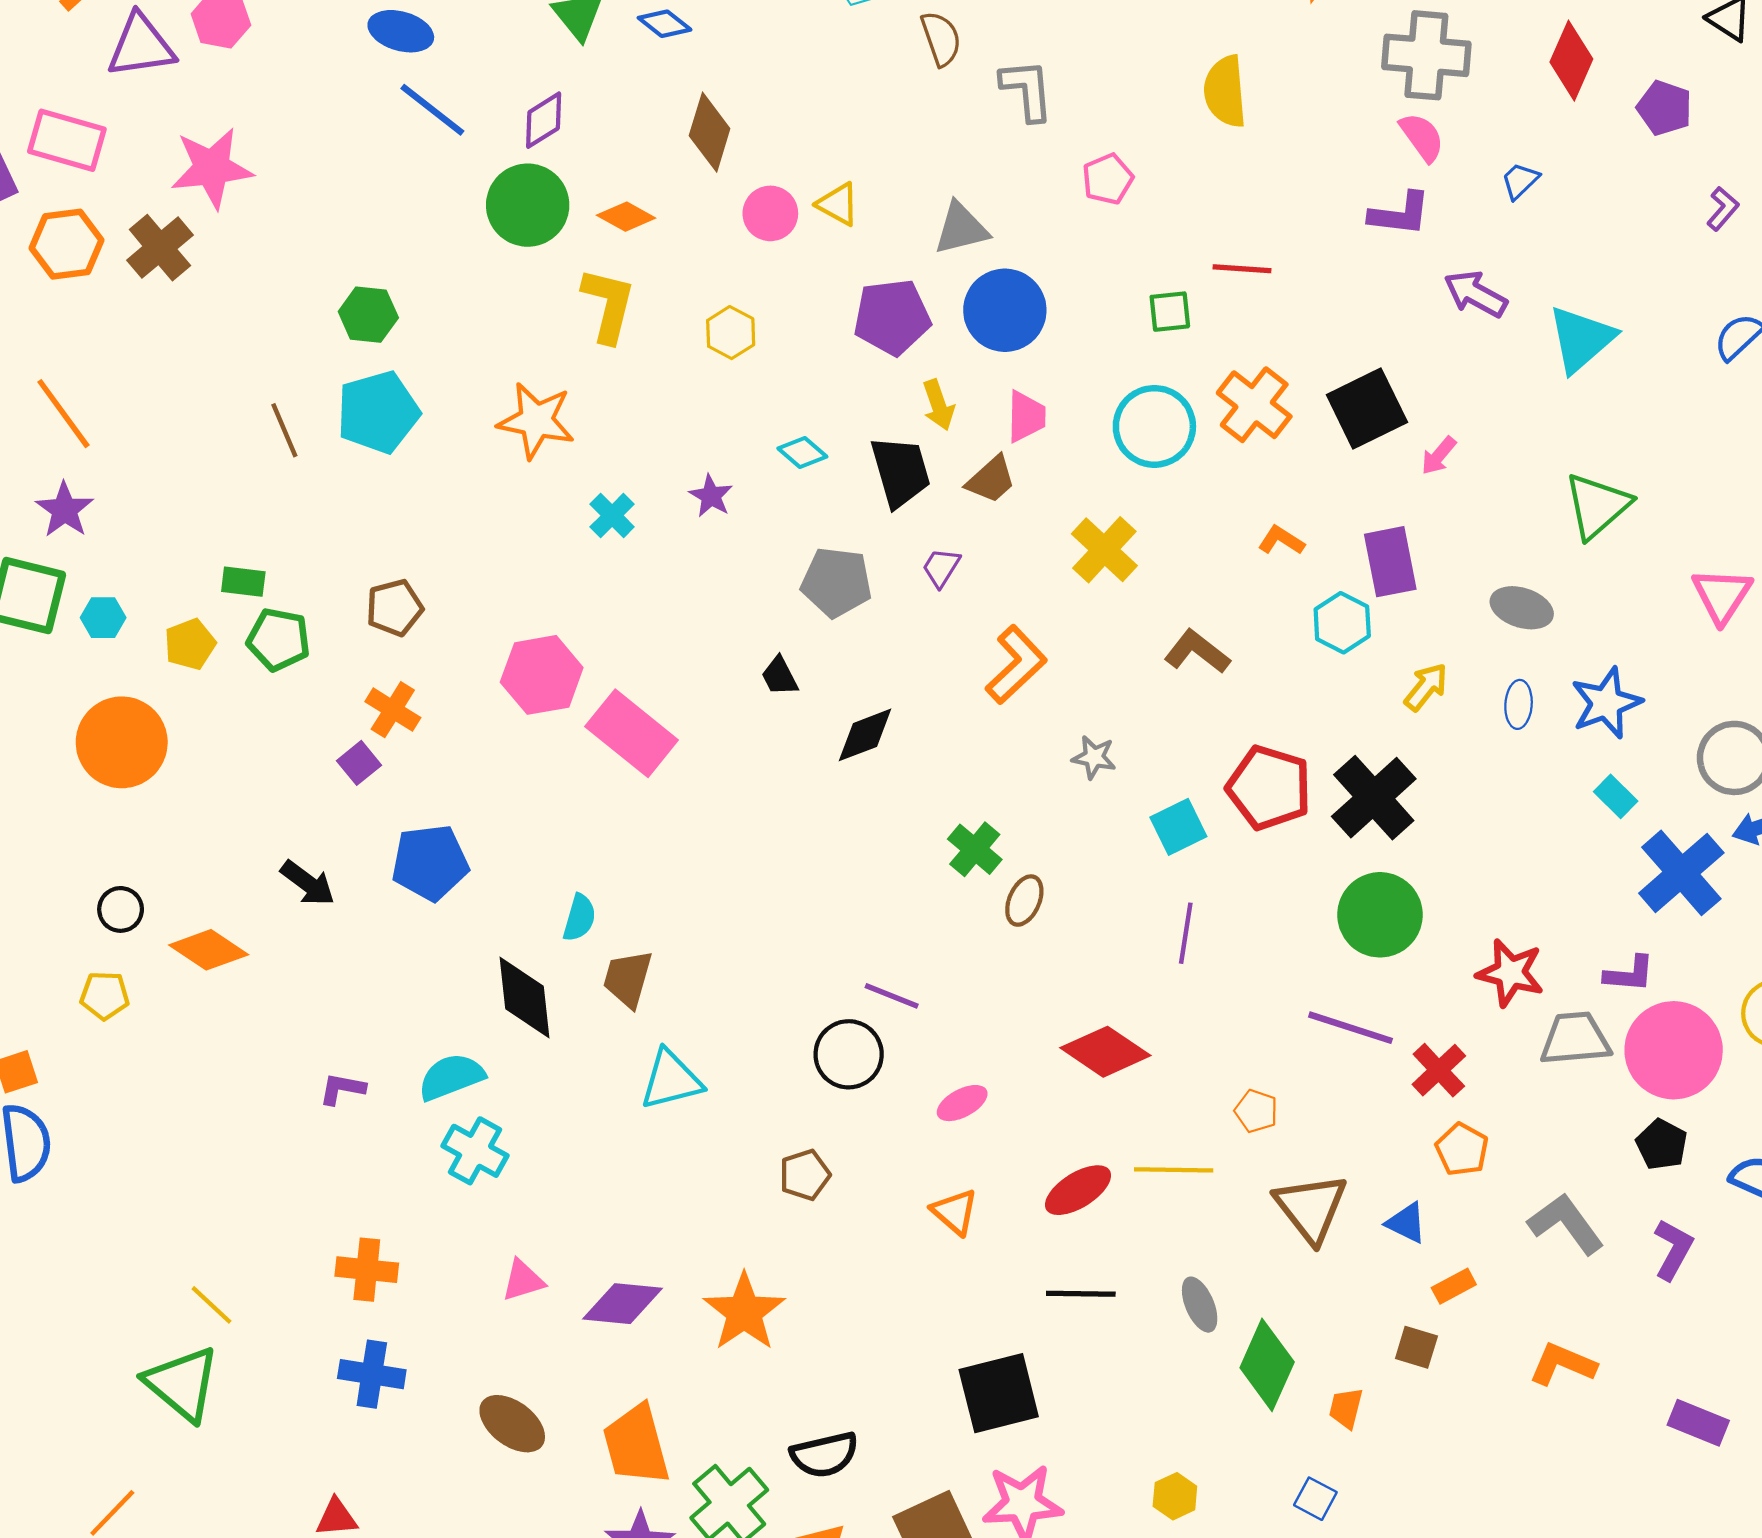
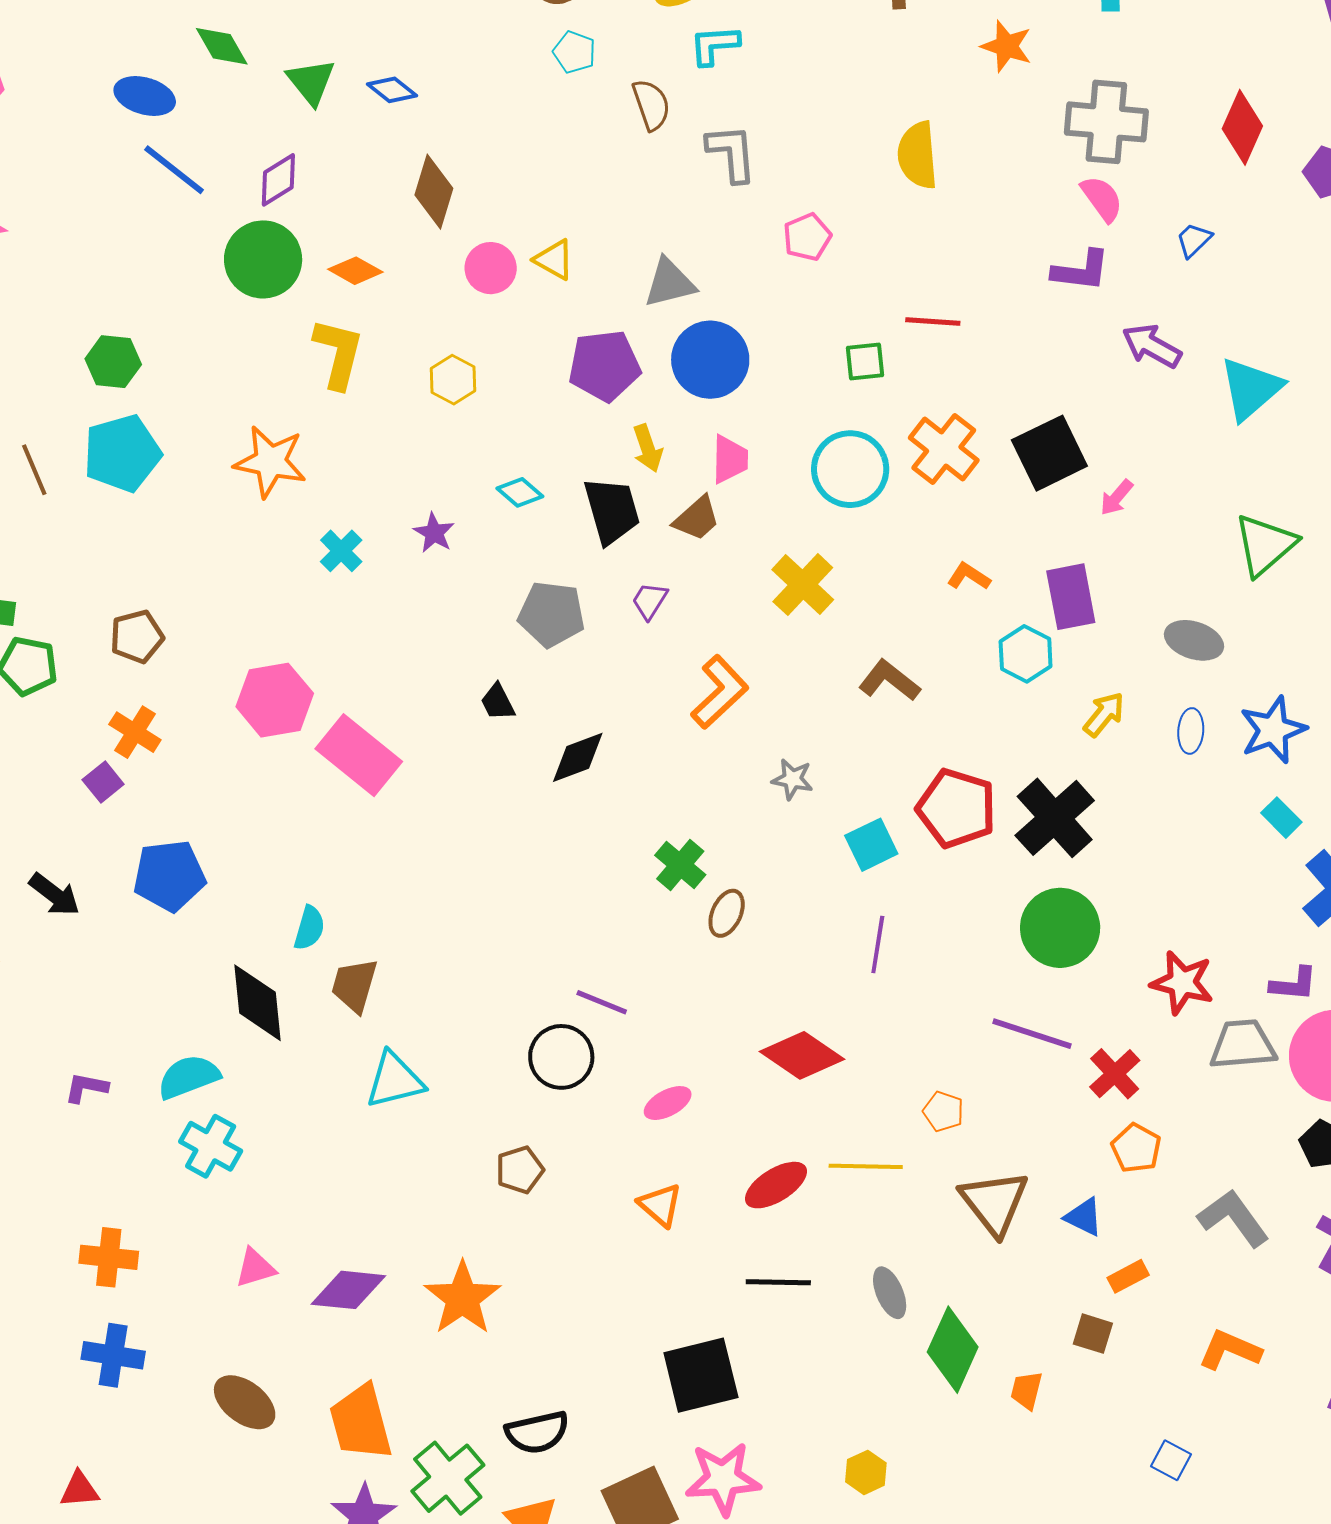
blue square: (1315, 1499) -> (1171, 1460), moved

